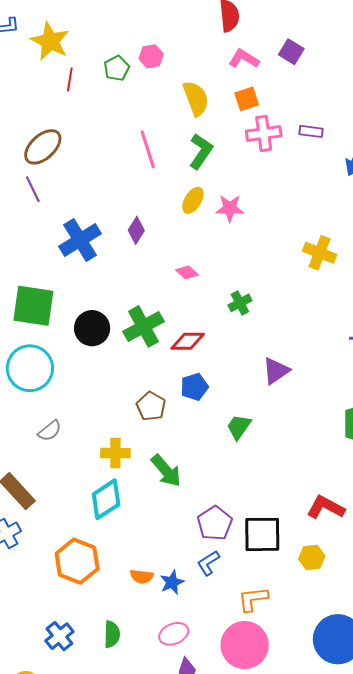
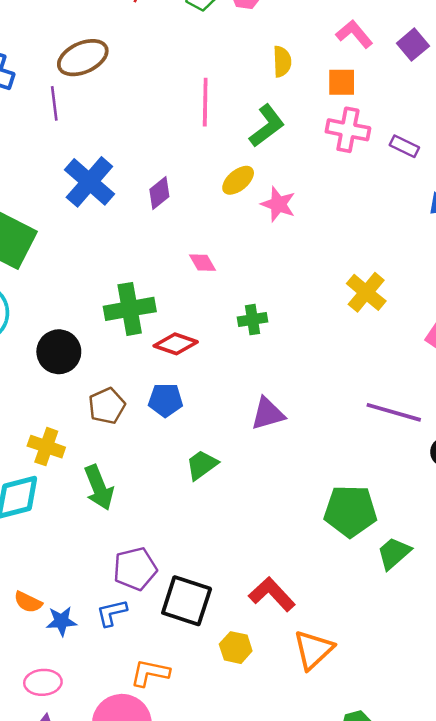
yellow semicircle: (196, 98) -> (282, 62), size x0.7
blue cross: (80, 240) -> (89, 182), turned -36
black circle: (92, 328) -> (59, 352), moved

